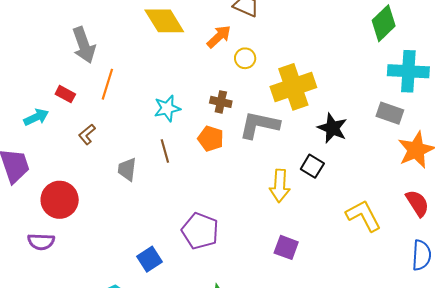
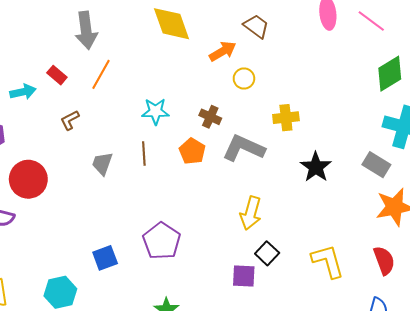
yellow cross: (293, 87) -> (286, 118), size x0.6
black square: (312, 166) -> (267, 253), moved
purple square: (286, 247) -> (244, 276), turned -30

